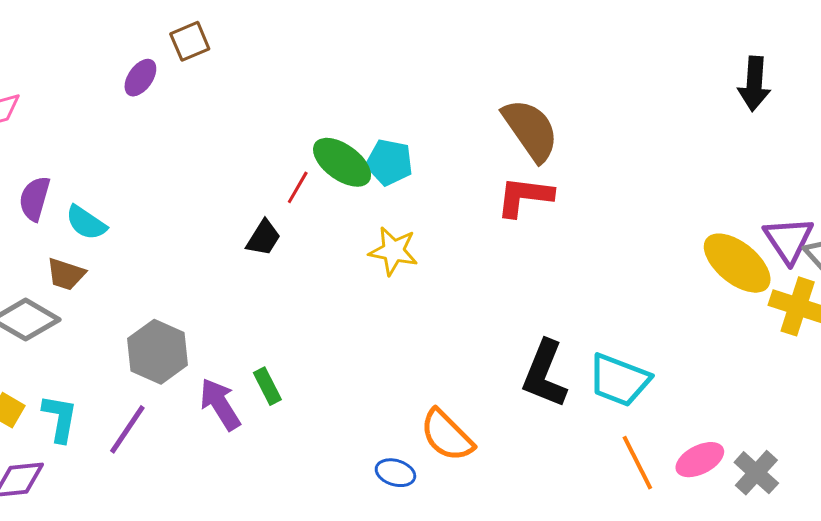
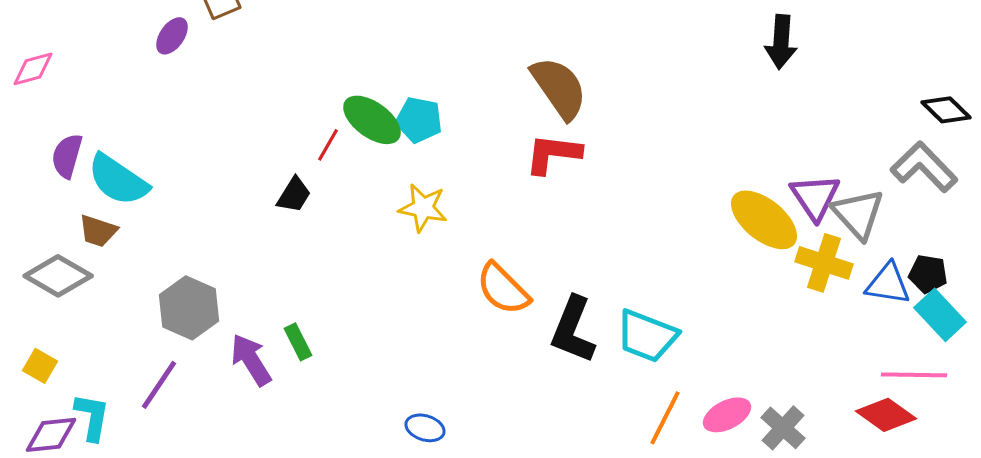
cyan semicircle: (86, 223) -> (118, 180), size x1.5
cyan L-shape: (60, 418) -> (92, 417), moved
orange semicircle: (447, 435) -> (503, 289), moved
orange line: (637, 463) -> (665, 418), turned 54

